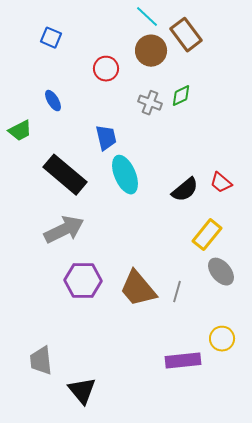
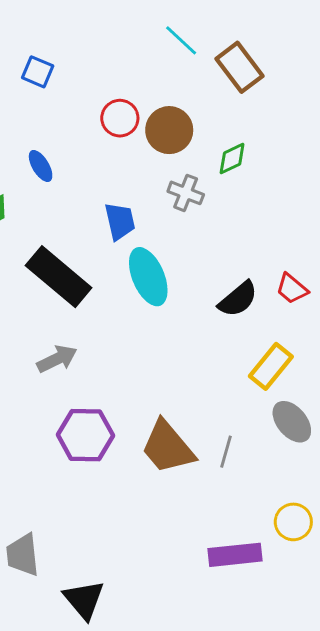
brown circle: (151, 51) -> (169, 130), moved
gray cross: (150, 103) -> (186, 193), moved
gray arrow: (64, 230) -> (57, 359), size x0.7

